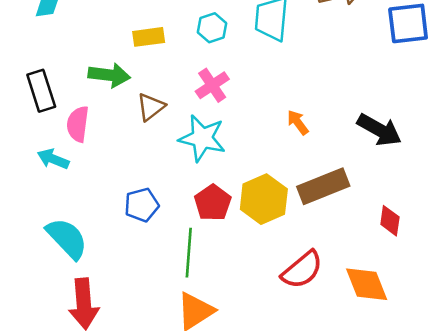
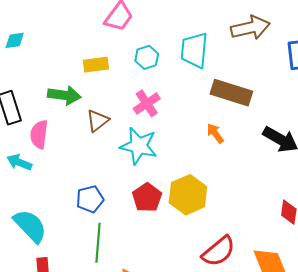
brown rectangle: (323, 186) -> (231, 93), moved, turned 39
green line: (189, 253) -> (98, 243), moved

